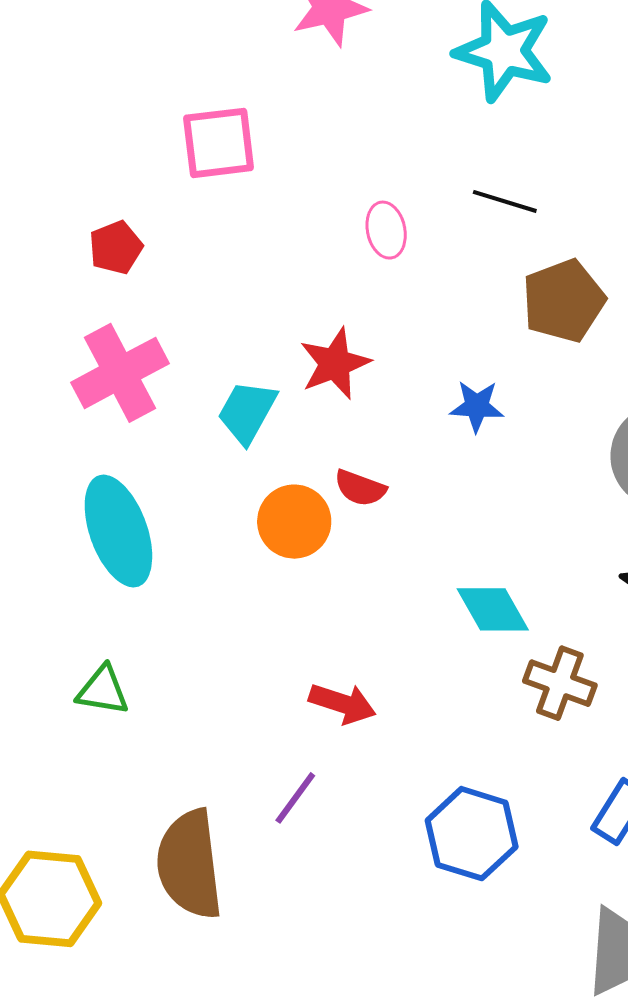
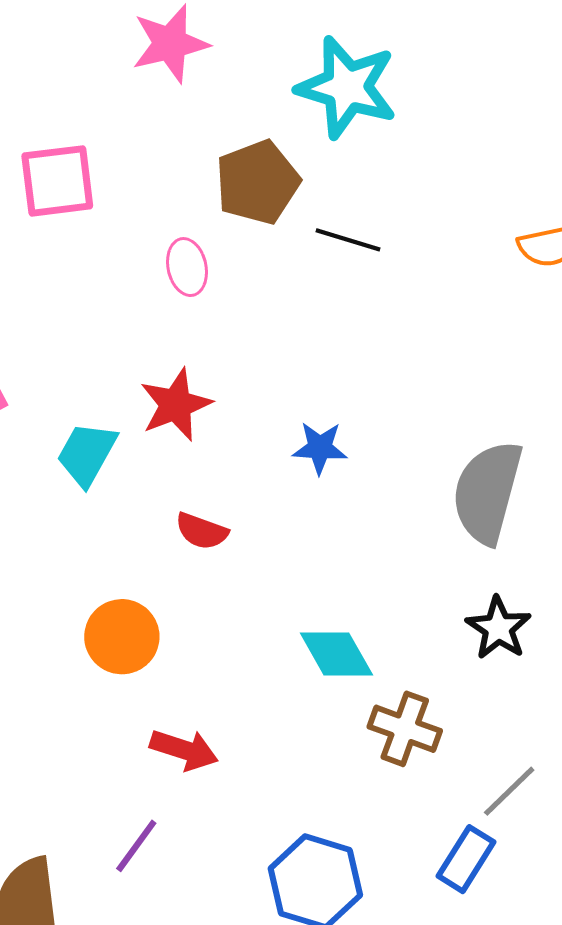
pink ellipse: (386, 230) -> (187, 267), moved
brown pentagon: (564, 301) -> (258, 182), moved
orange circle: (294, 522) -> (122, 637), moved

